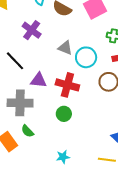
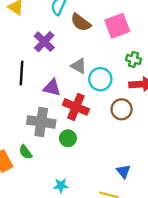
black line: (15, 61) -> (22, 73), turned 40
purple triangle: (39, 80) -> (52, 88), moved
gray cross: (20, 103) -> (41, 122), moved

